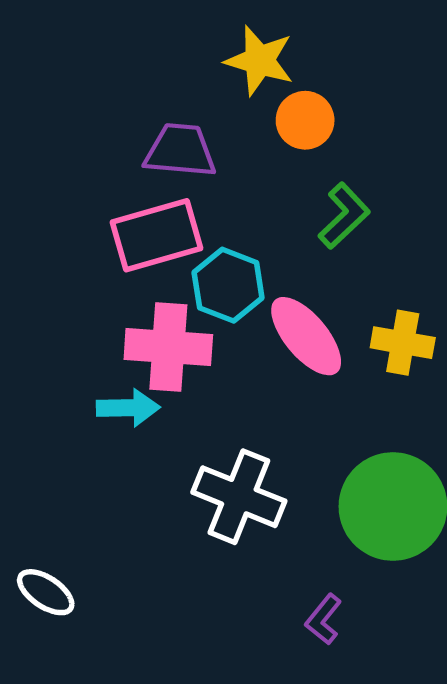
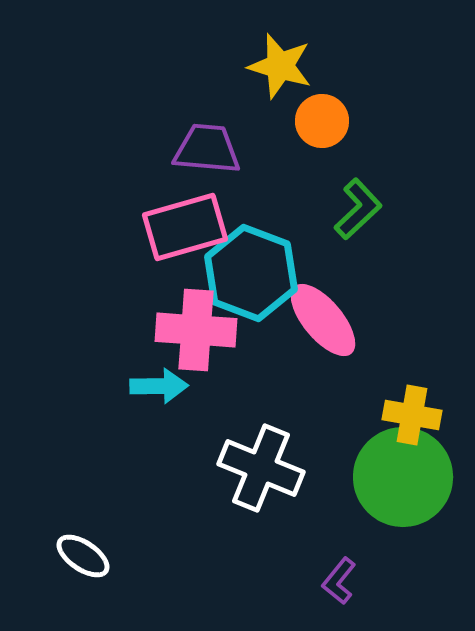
cyan hexagon: (228, 285) -> (251, 273), size x1.4
yellow cross: (403, 343) -> (412, 415), moved

